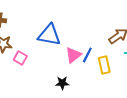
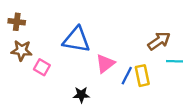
blue line: (87, 55) -> (127, 76), moved
black star: (62, 83) -> (81, 95), moved

